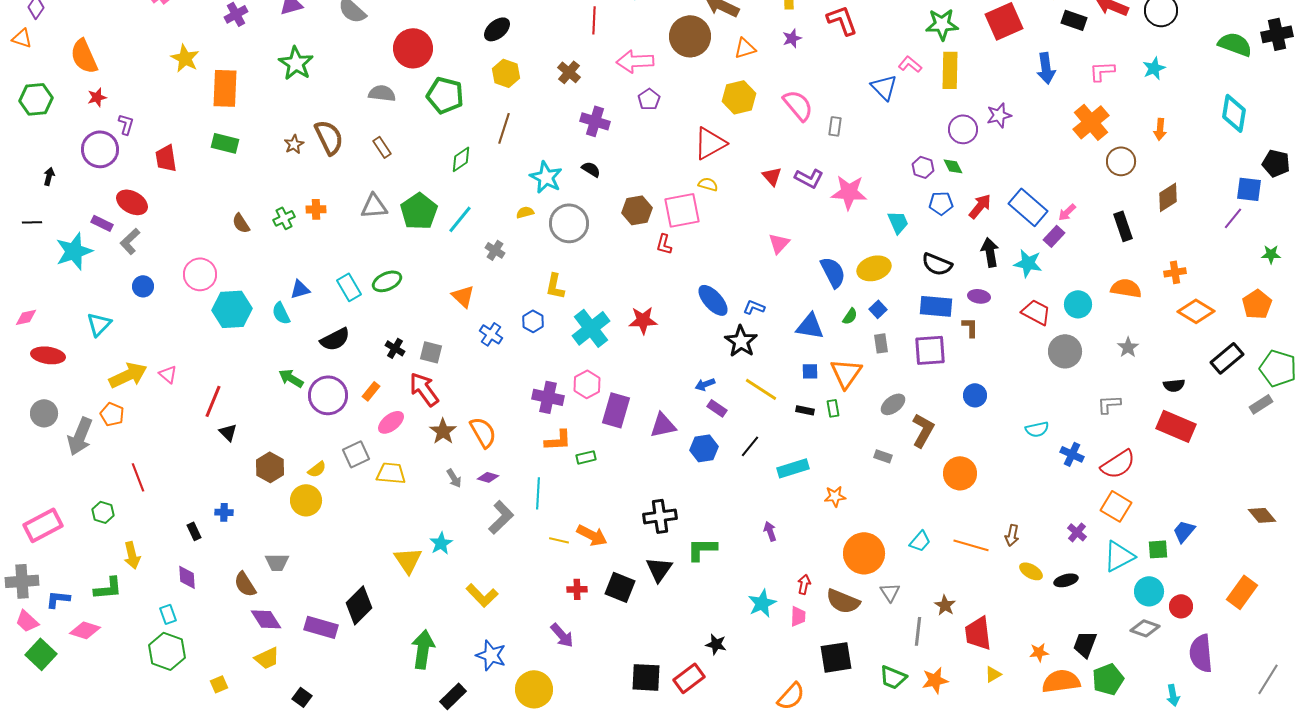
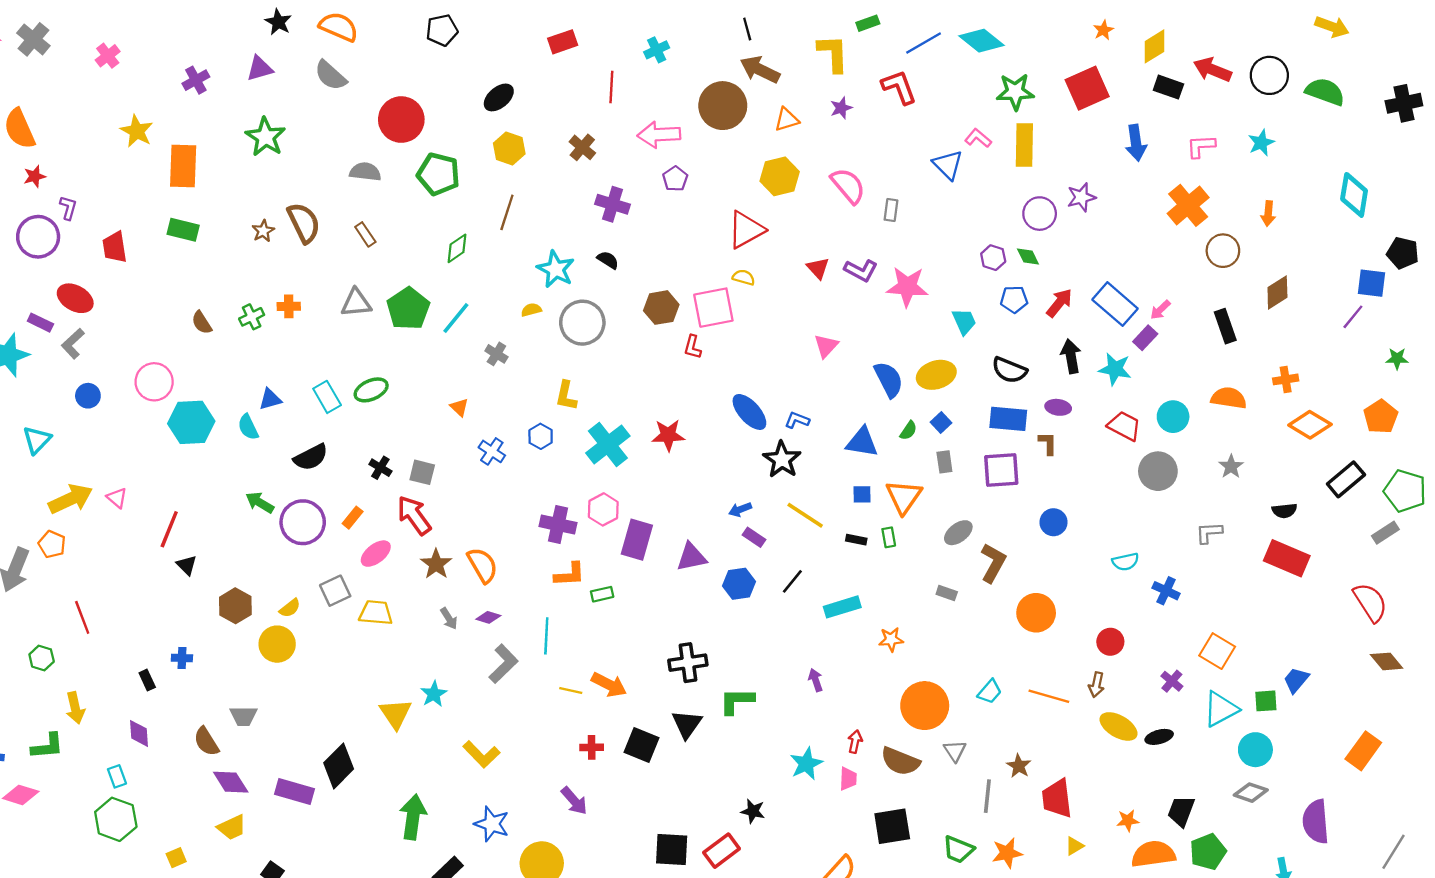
green semicircle: (1235, 44) -> (1325, 92), moved
orange triangle: (463, 296) -> (459, 407), size x0.7
red semicircle: (1118, 464) -> (1370, 602), moved, turned -90
yellow ellipse: (1031, 571) -> (1118, 726), size x1.4
red circle: (1181, 606) -> (1110, 642), moved

